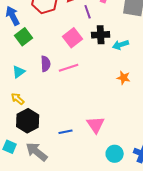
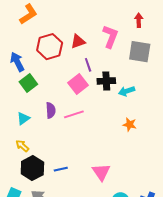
purple line: (88, 12) -> (88, 65), moved
blue line: (66, 132) -> (61, 169), moved

